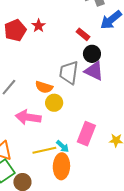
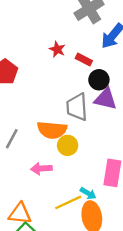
red star: (39, 26) -> (57, 49), moved
orange semicircle: (44, 87) -> (52, 130), size x1.4
pink arrow: (28, 117) -> (41, 169), size x0.7

